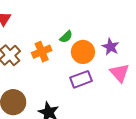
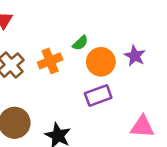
pink triangle: (120, 73) -> (142, 127), moved, turned -45

